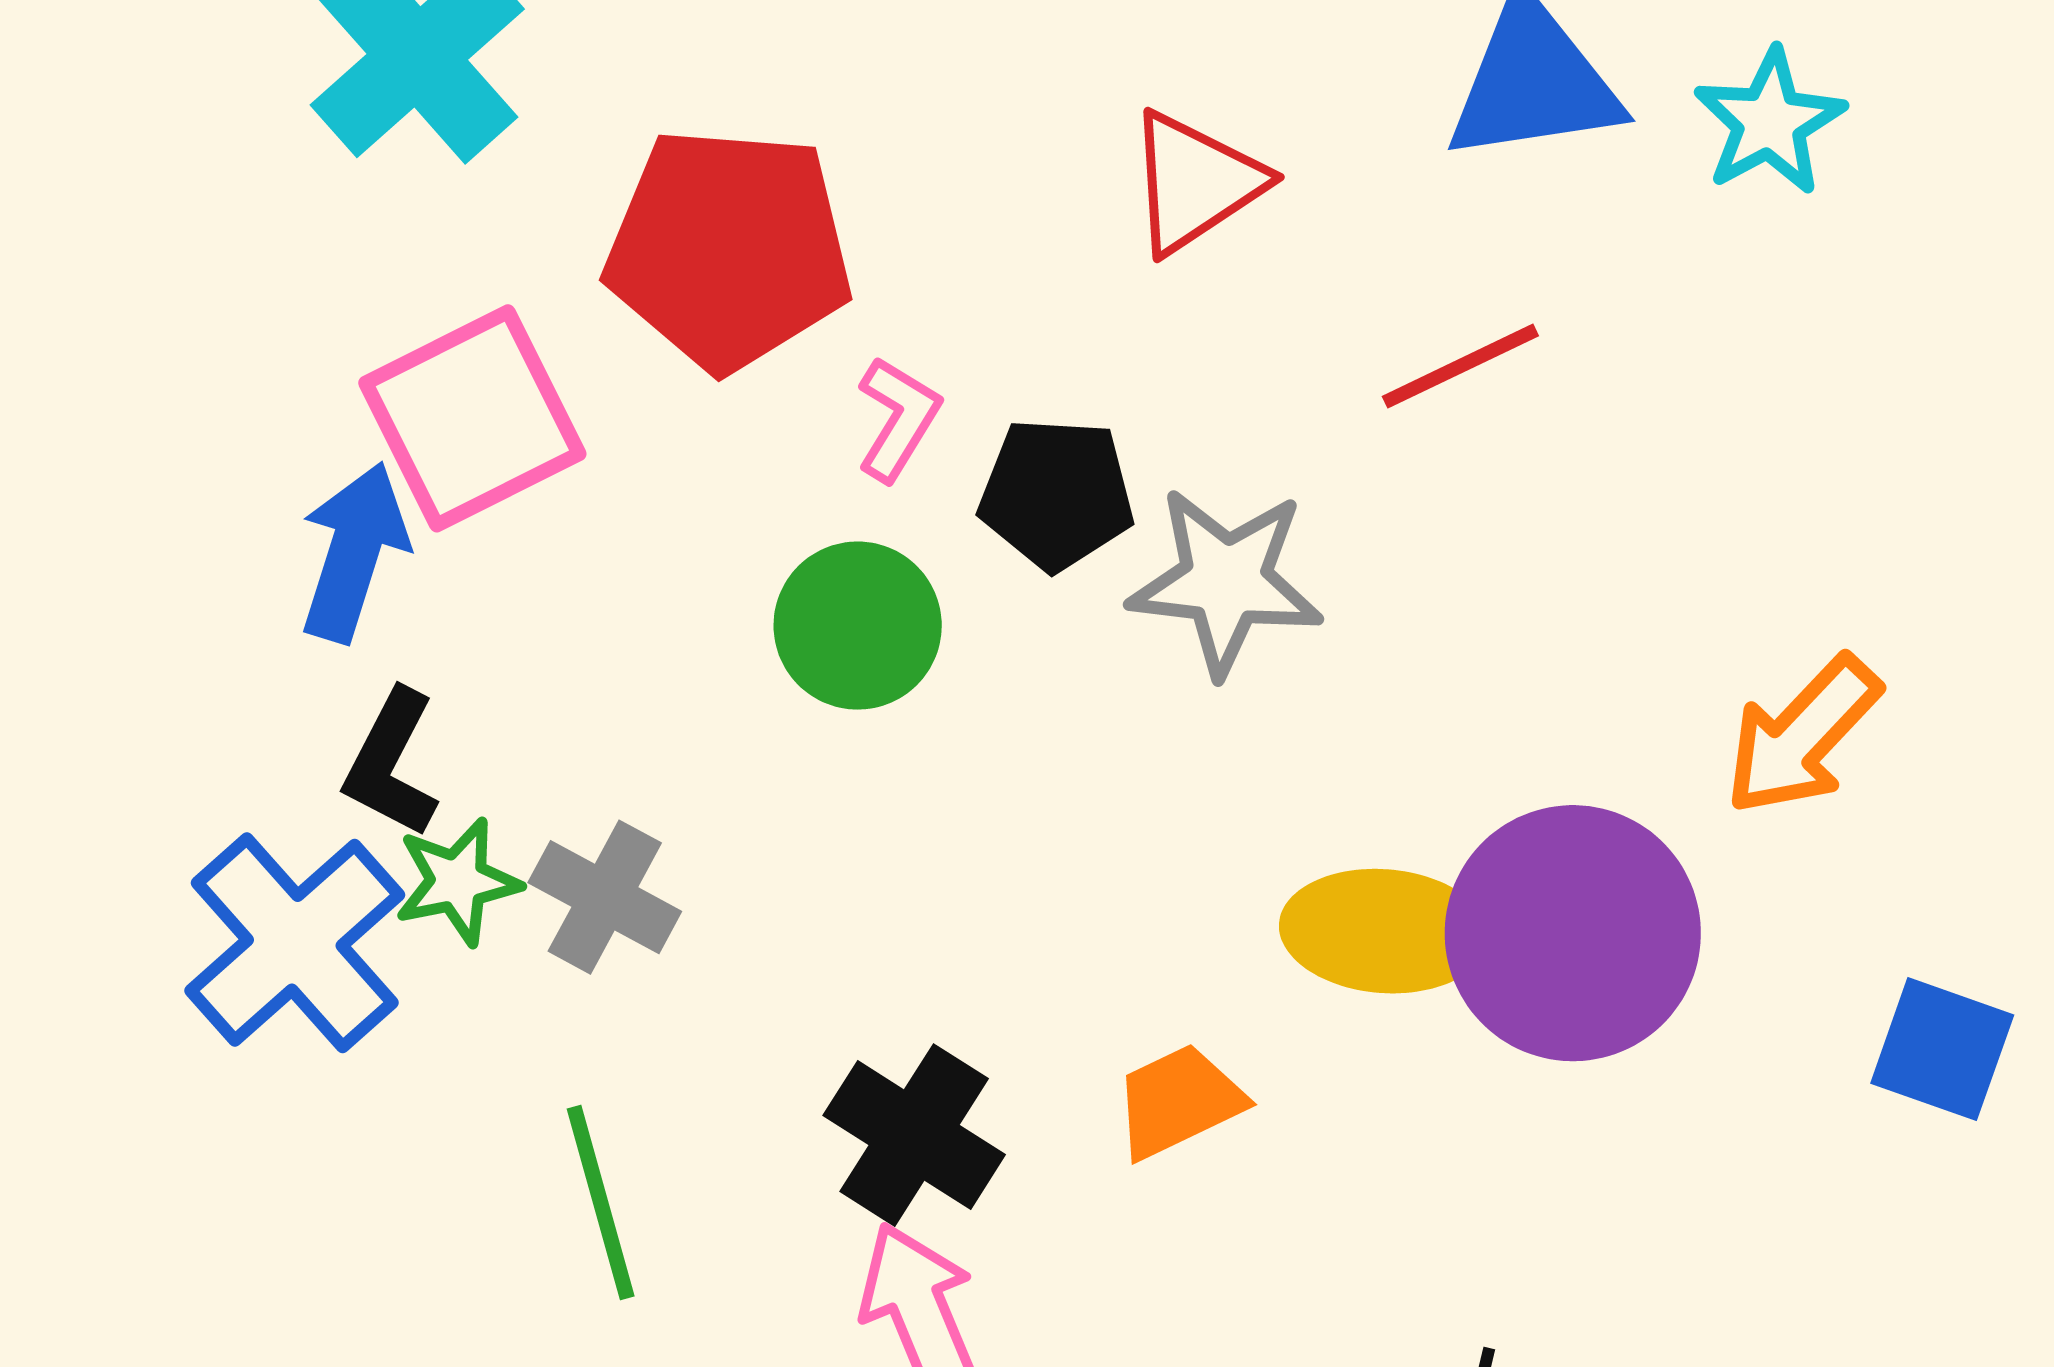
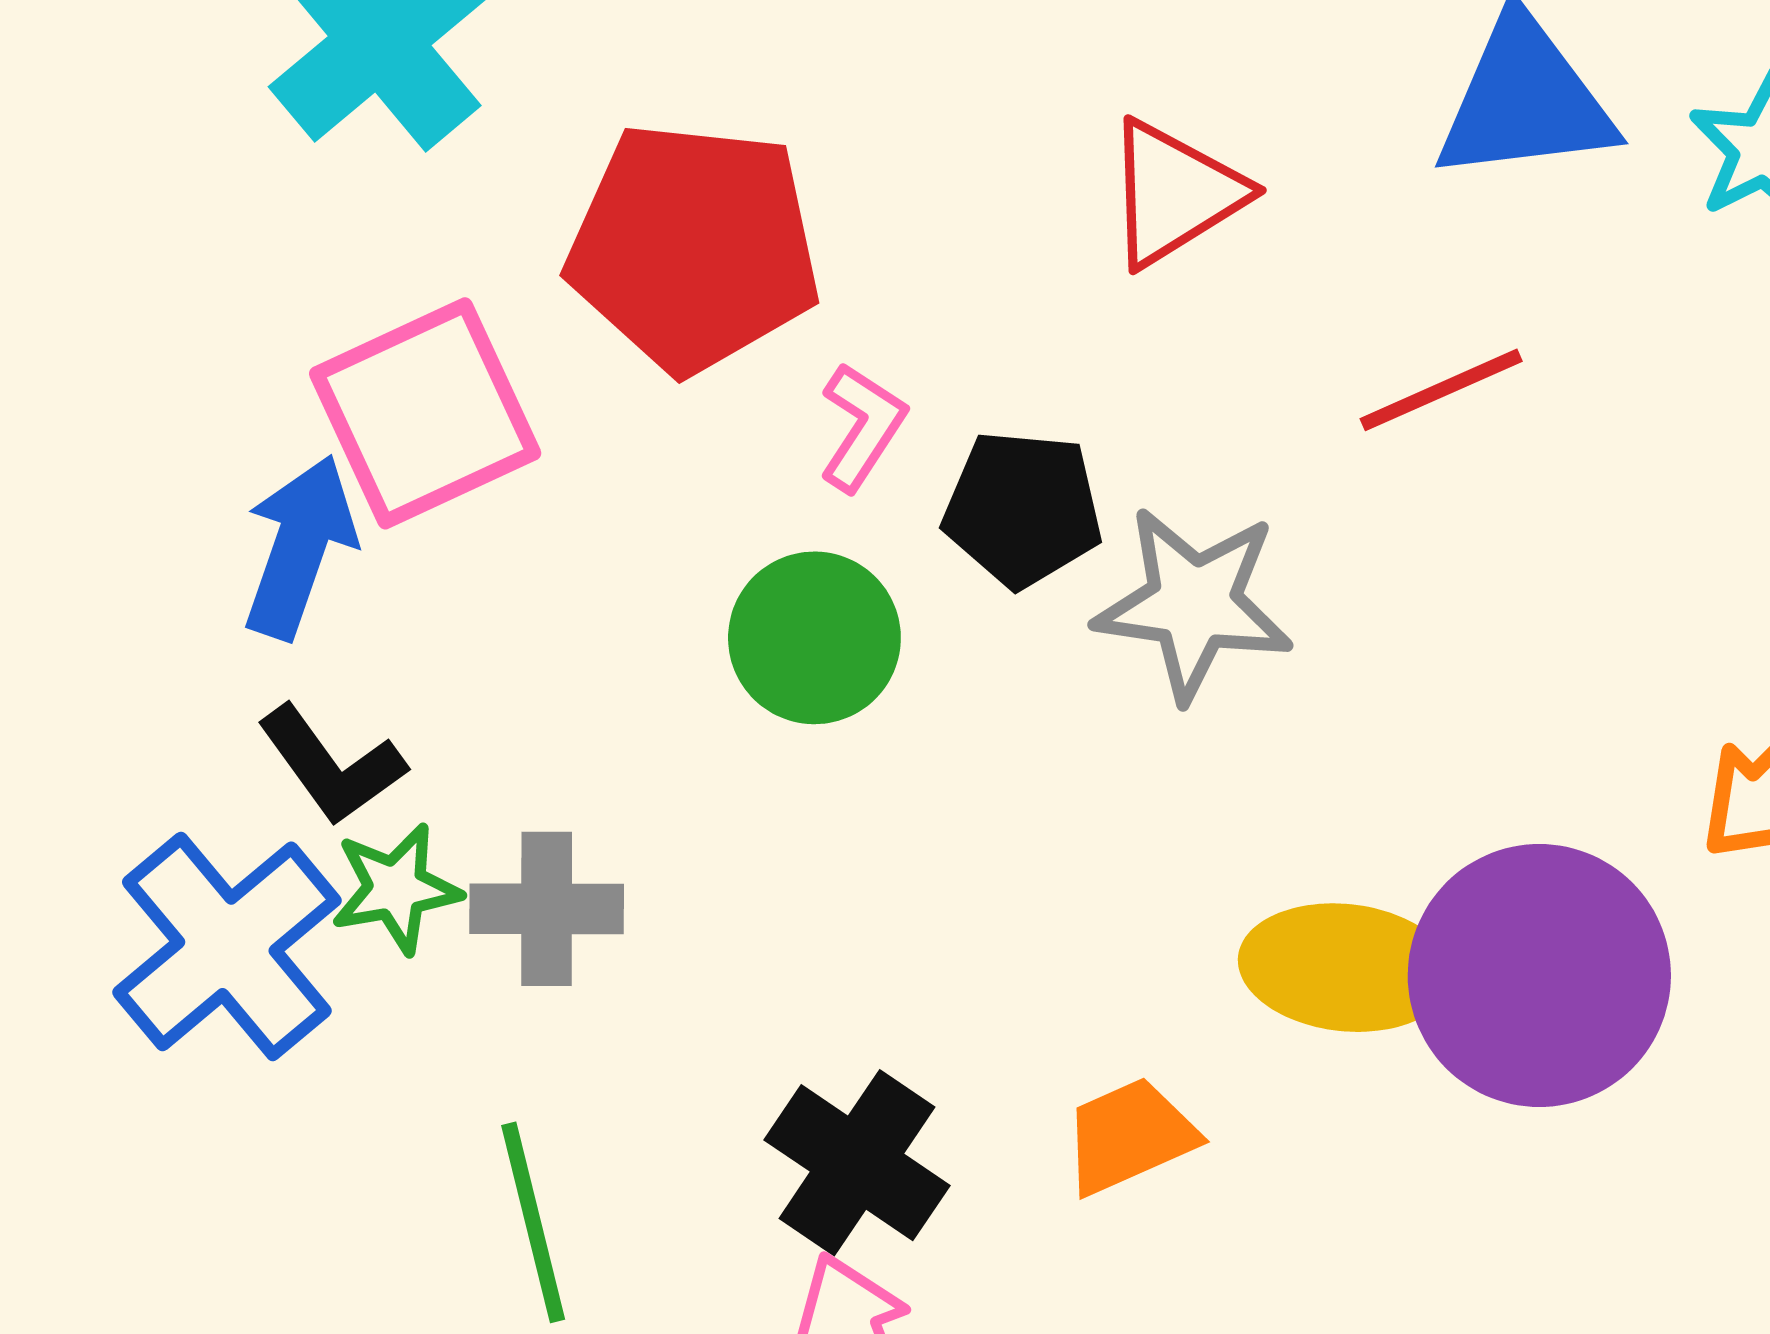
black L-shape: (391, 763) -> (332, 765), turned -65
gray cross: (605, 897) -> (547, 909), turned -30

